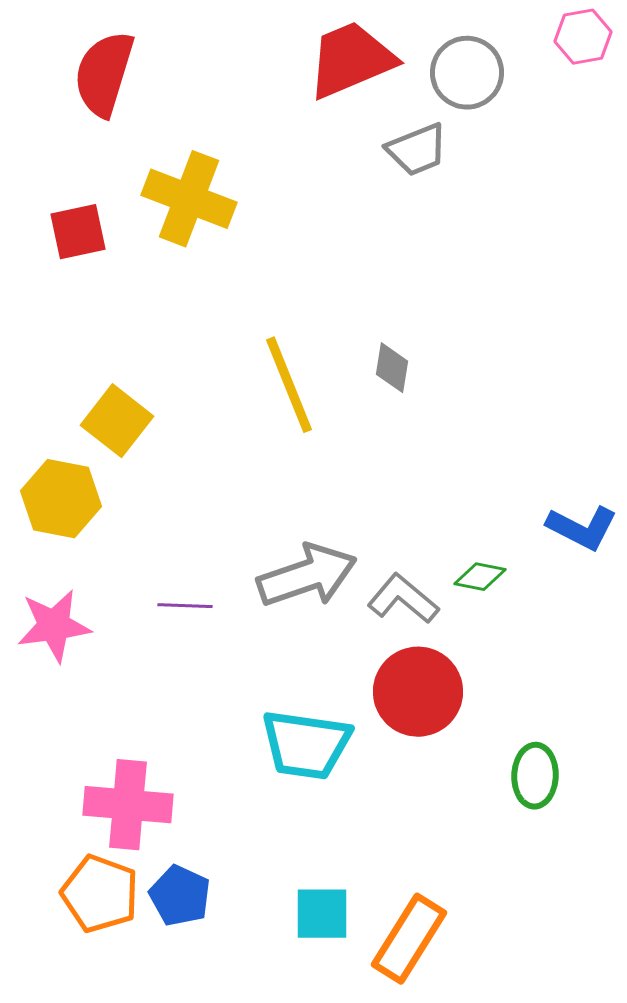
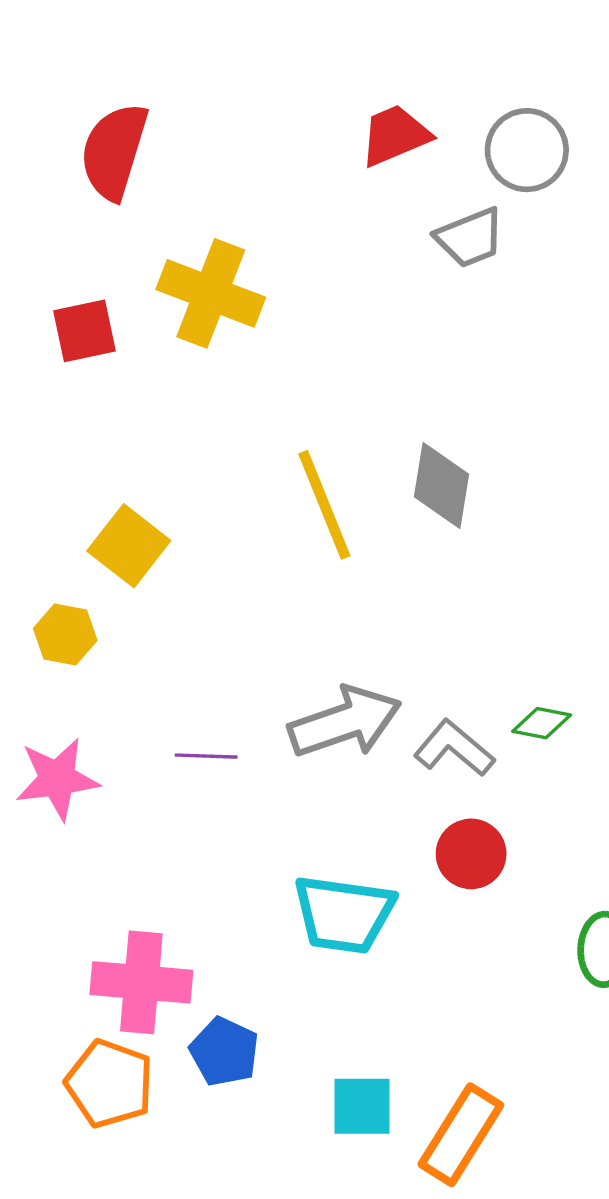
red trapezoid: (351, 60) -> (395, 135), size x0.7
gray diamond: (392, 368) -> (442, 486), size x1.5
yellow hexagon: (61, 499) -> (65, 634), size x0.7
red circle: (418, 692) -> (471, 854), size x0.7
blue pentagon: (180, 896) -> (224, 1052), moved

